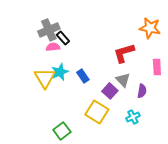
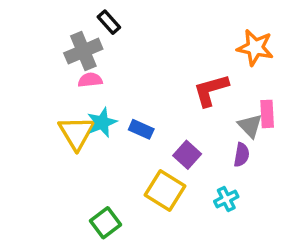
black rectangle: (63, 38) -> (109, 22), moved
blue rectangle: (83, 76) -> (141, 129), turned -32
gray triangle: (123, 80) -> (250, 126), moved

